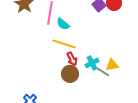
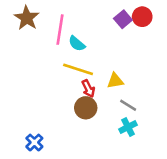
cyan cross: (92, 63) -> (128, 127), moved
yellow triangle: (112, 65) -> (115, 81), moved

